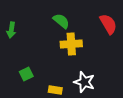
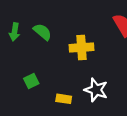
green semicircle: (61, 21) -> (42, 32), moved

